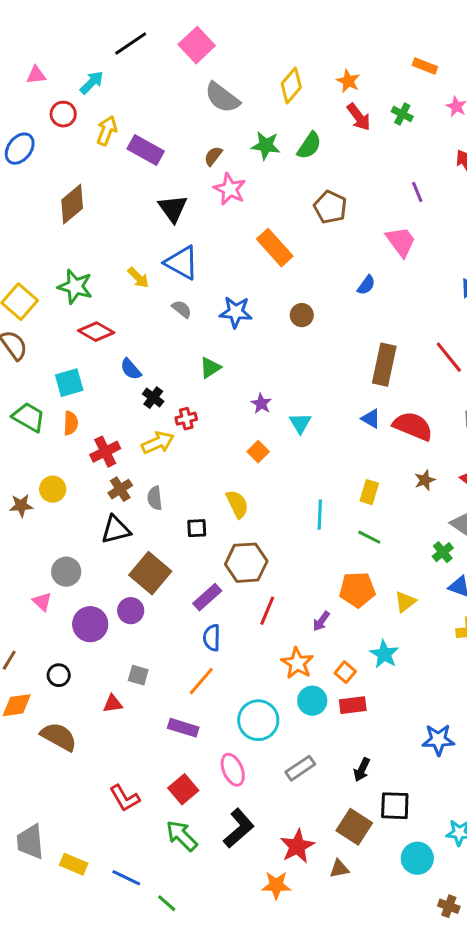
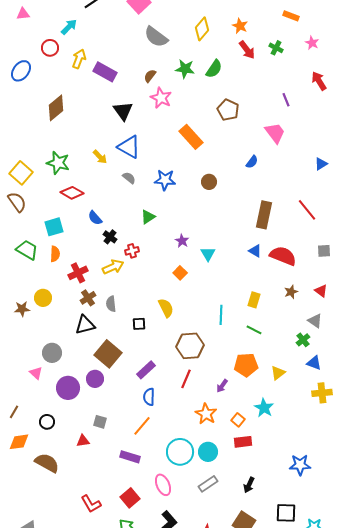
pink triangle: (36, 75) -> (23, 14), moved
brown hexagon: (246, 563) -> (190, 346), moved
cyan circle: (312, 701) -> (208, 452), moved
black square: (395, 806) -> (286, 513), moved

